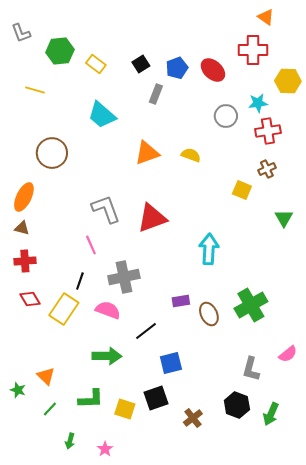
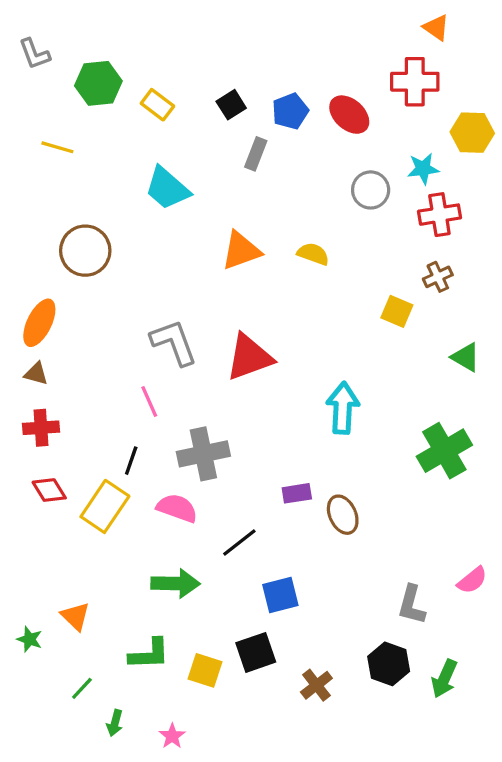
green triangle: (284, 218) -> (466, 357), turned -30
green cross: (251, 305) -> (444, 451), moved
green line: (50, 409) -> (82, 688), moved

